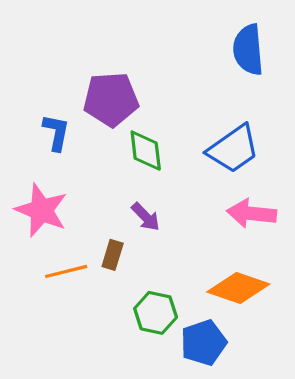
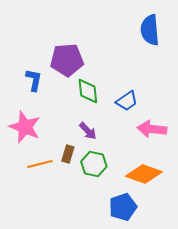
blue trapezoid: (233, 149) -> (127, 101), moved, size x0.7
green hexagon: (156, 313) -> (94, 164), moved

